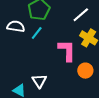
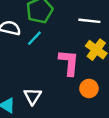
white line: (81, 15) -> (89, 21), turned 42

